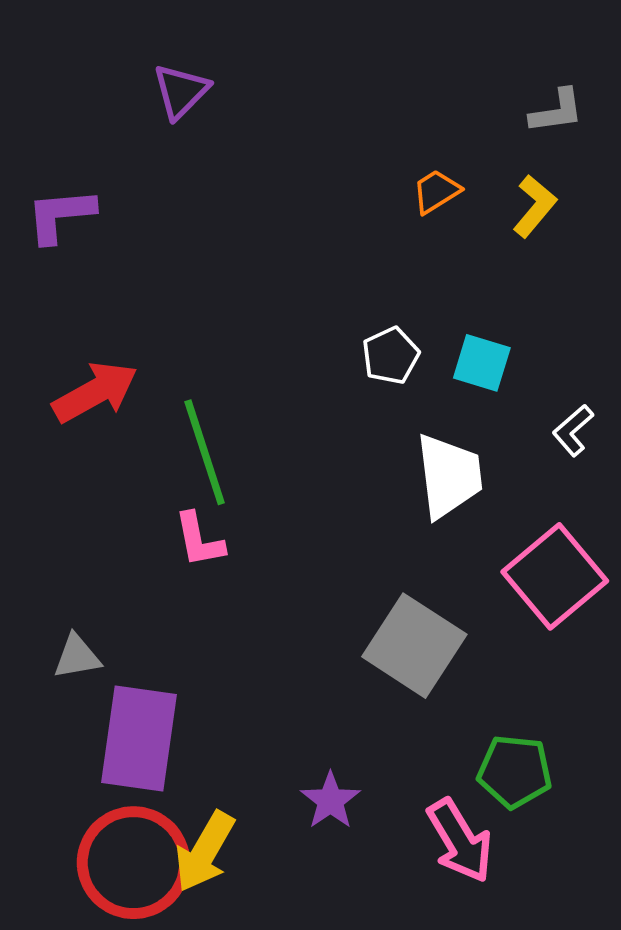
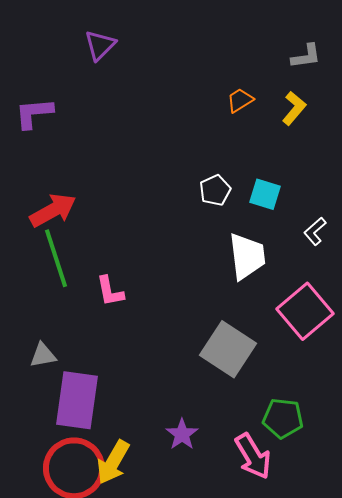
green line: (205, 452) -> (56, 258), moved

